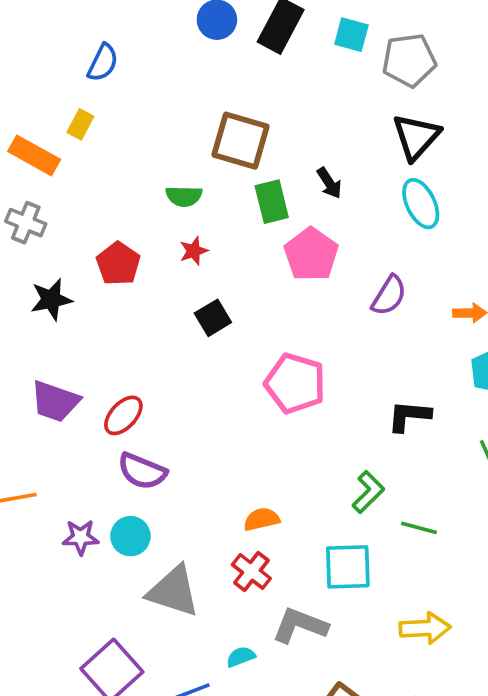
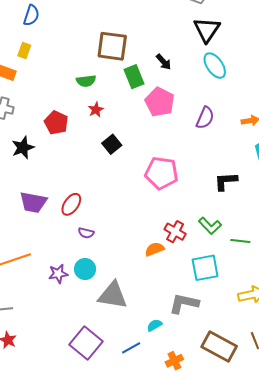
purple semicircle: (142, 471) -> (86, 233), size x0.6
green L-shape: (368, 492) -> (210, 226), turned 100
red cross: (251, 571) -> (175, 232), moved

